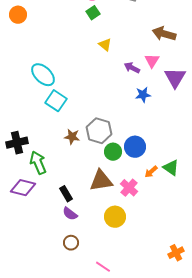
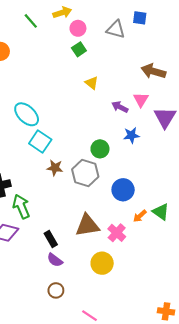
brown star: (72, 137) -> (55, 168), moved
green circle: (113, 152) -> (100, 149), moved
orange cross: (176, 253) -> (166, 311), moved, turned 35

